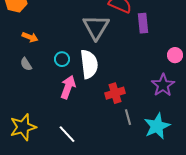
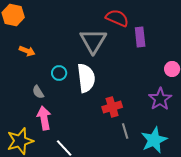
gray semicircle: (26, 64) -> (38, 92), moved
pink arrow: (68, 87) -> (44, 118), moved, turned -30

